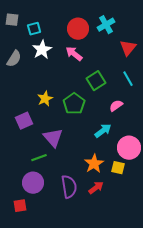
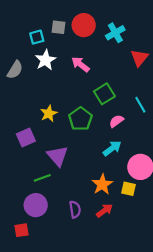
gray square: (12, 20) -> (59, 27), moved
red circle: (78, 29) -> (84, 25), moved
cyan line: (128, 79) -> (140, 105), moved
pink semicircle: (116, 106) -> (116, 121), moved
purple semicircle: (69, 187) -> (75, 209), size x0.7

